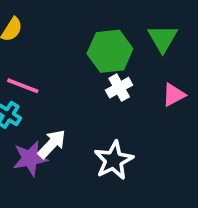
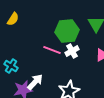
pink line: (23, 86) -> (52, 50), moved

